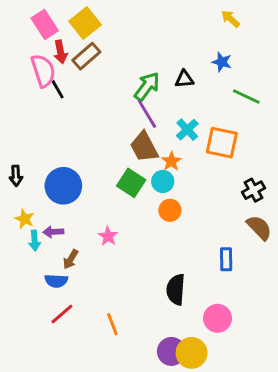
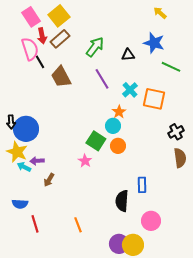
blue star: (222, 62) -> (154, 43), size x1.5
green arrow: (147, 86) -> (95, 47), moved
brown trapezoid: (144, 147) -> (61, 77), moved
green square: (131, 183) -> (96, 141), moved
blue circle: (63, 186) -> (26, 129), moved
yellow star: (24, 219) -> (17, 152), size x1.5
brown semicircle: (259, 228) -> (180, 158), turned 36
pink star: (108, 236) -> (85, 161), moved
cyan arrow: (35, 241) -> (24, 167), turned 120
blue rectangle: (226, 259) -> (142, 185), moved
blue semicircle: (56, 281) -> (20, 204), moved
red line: (62, 314) -> (35, 224), moved, turned -66

